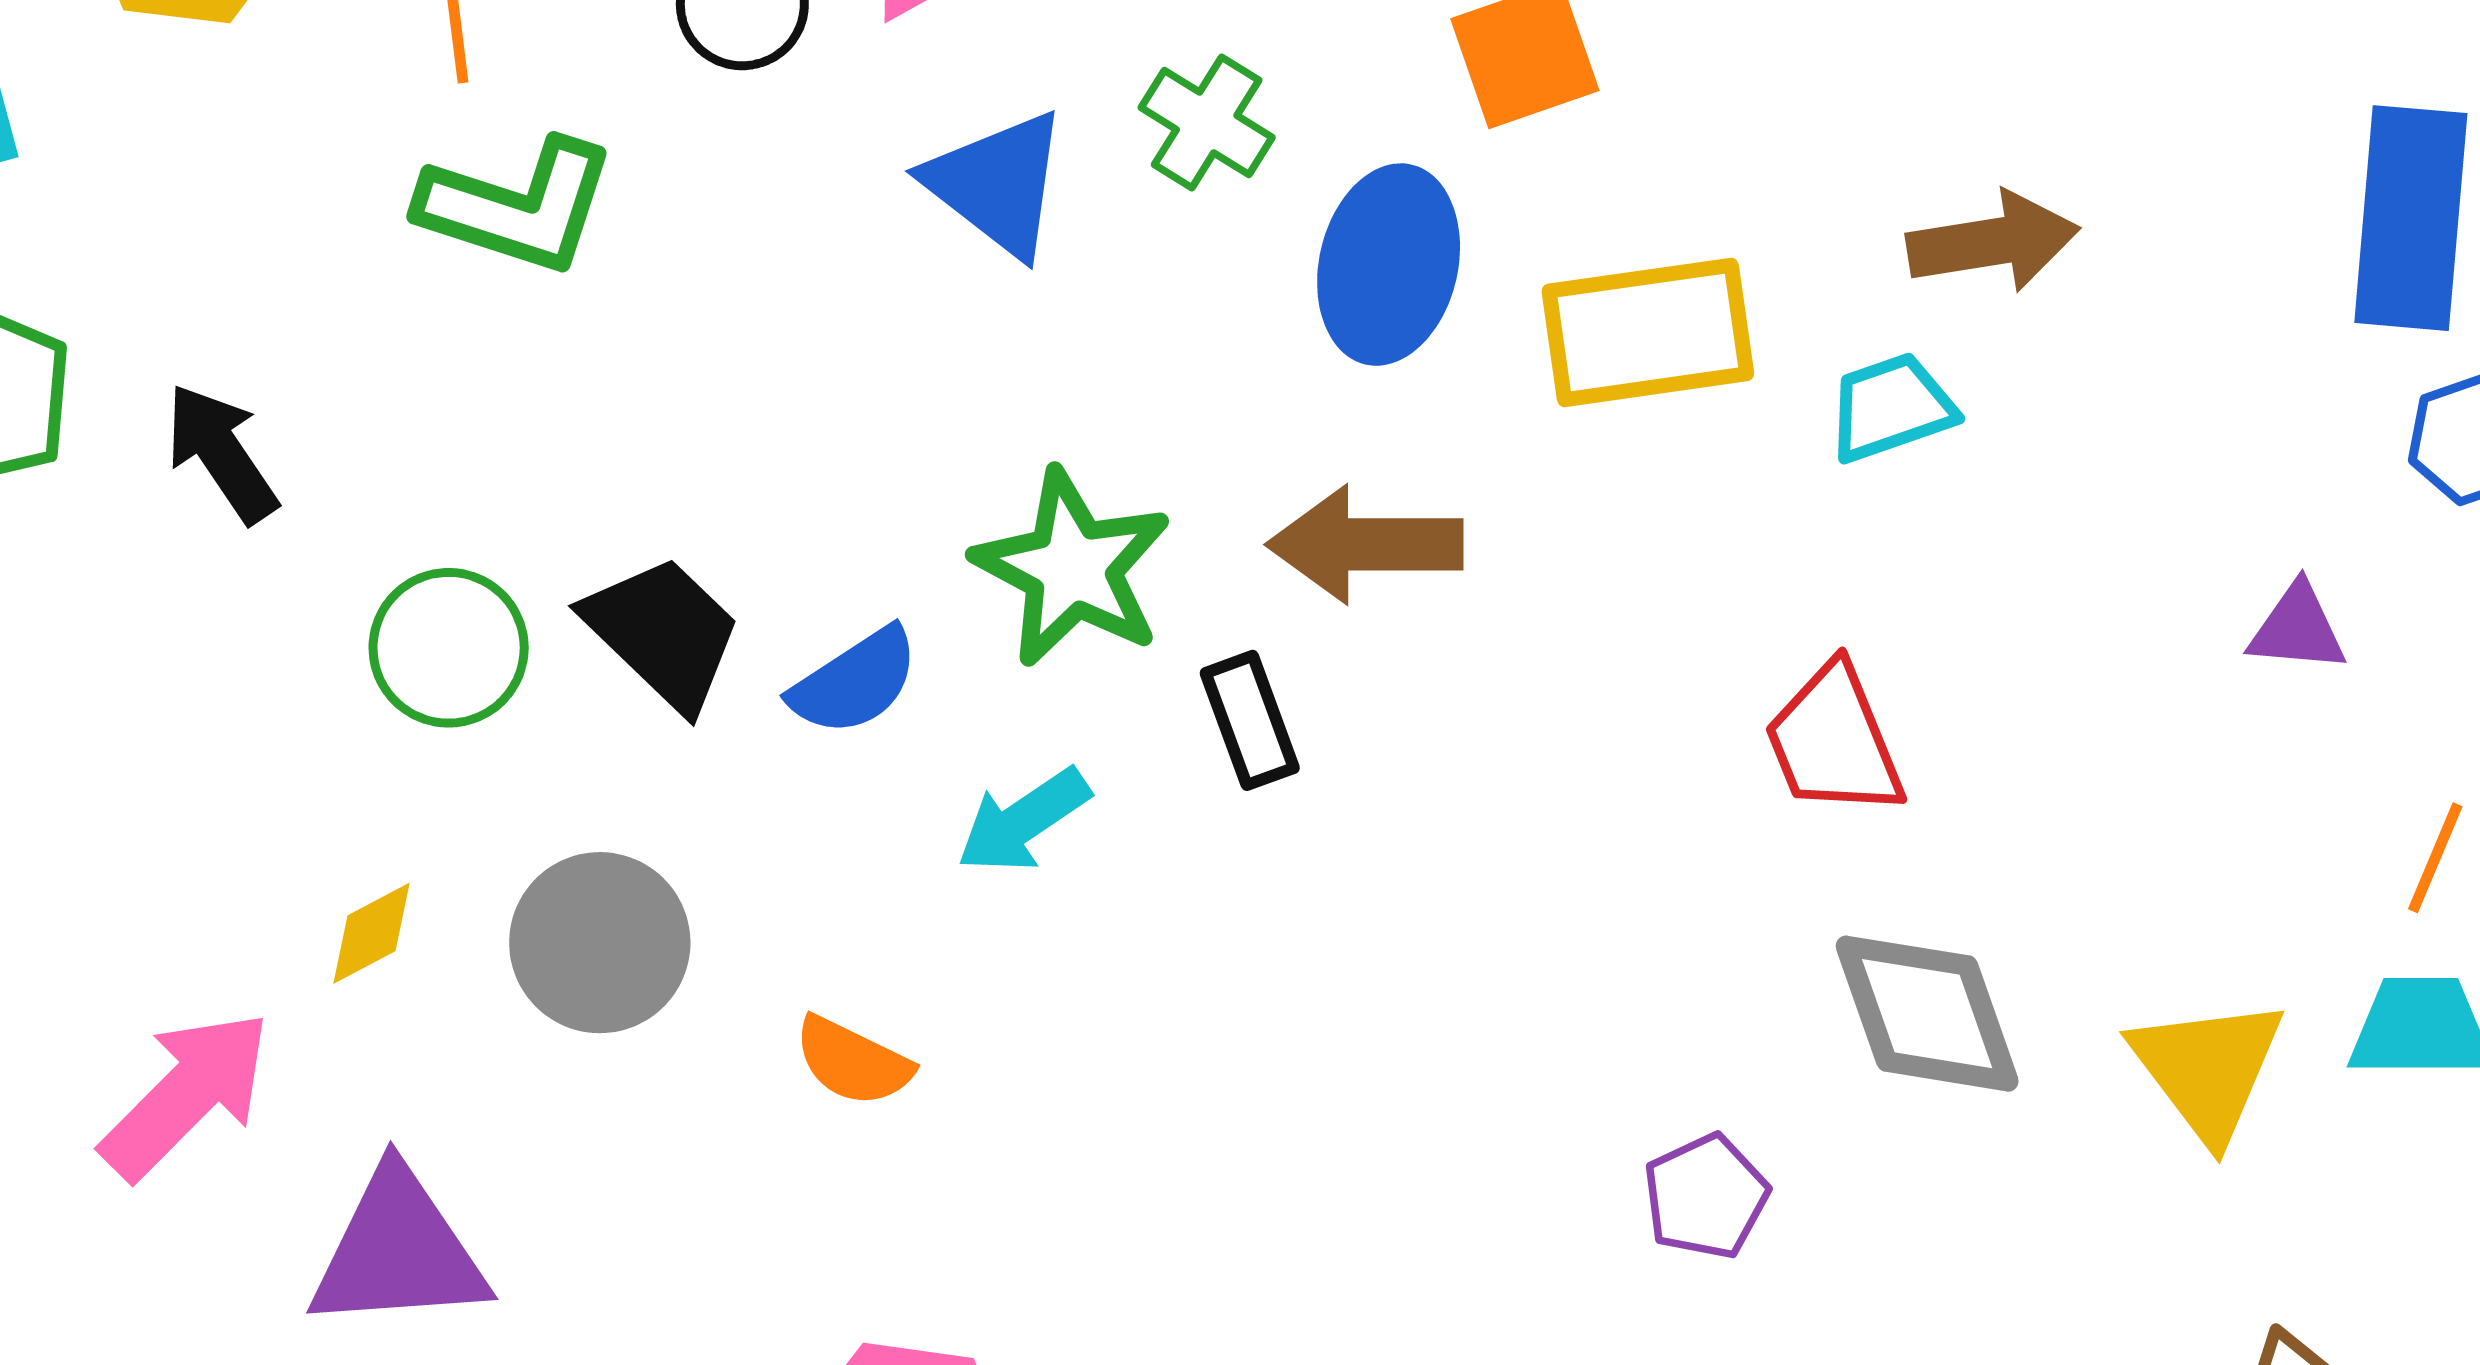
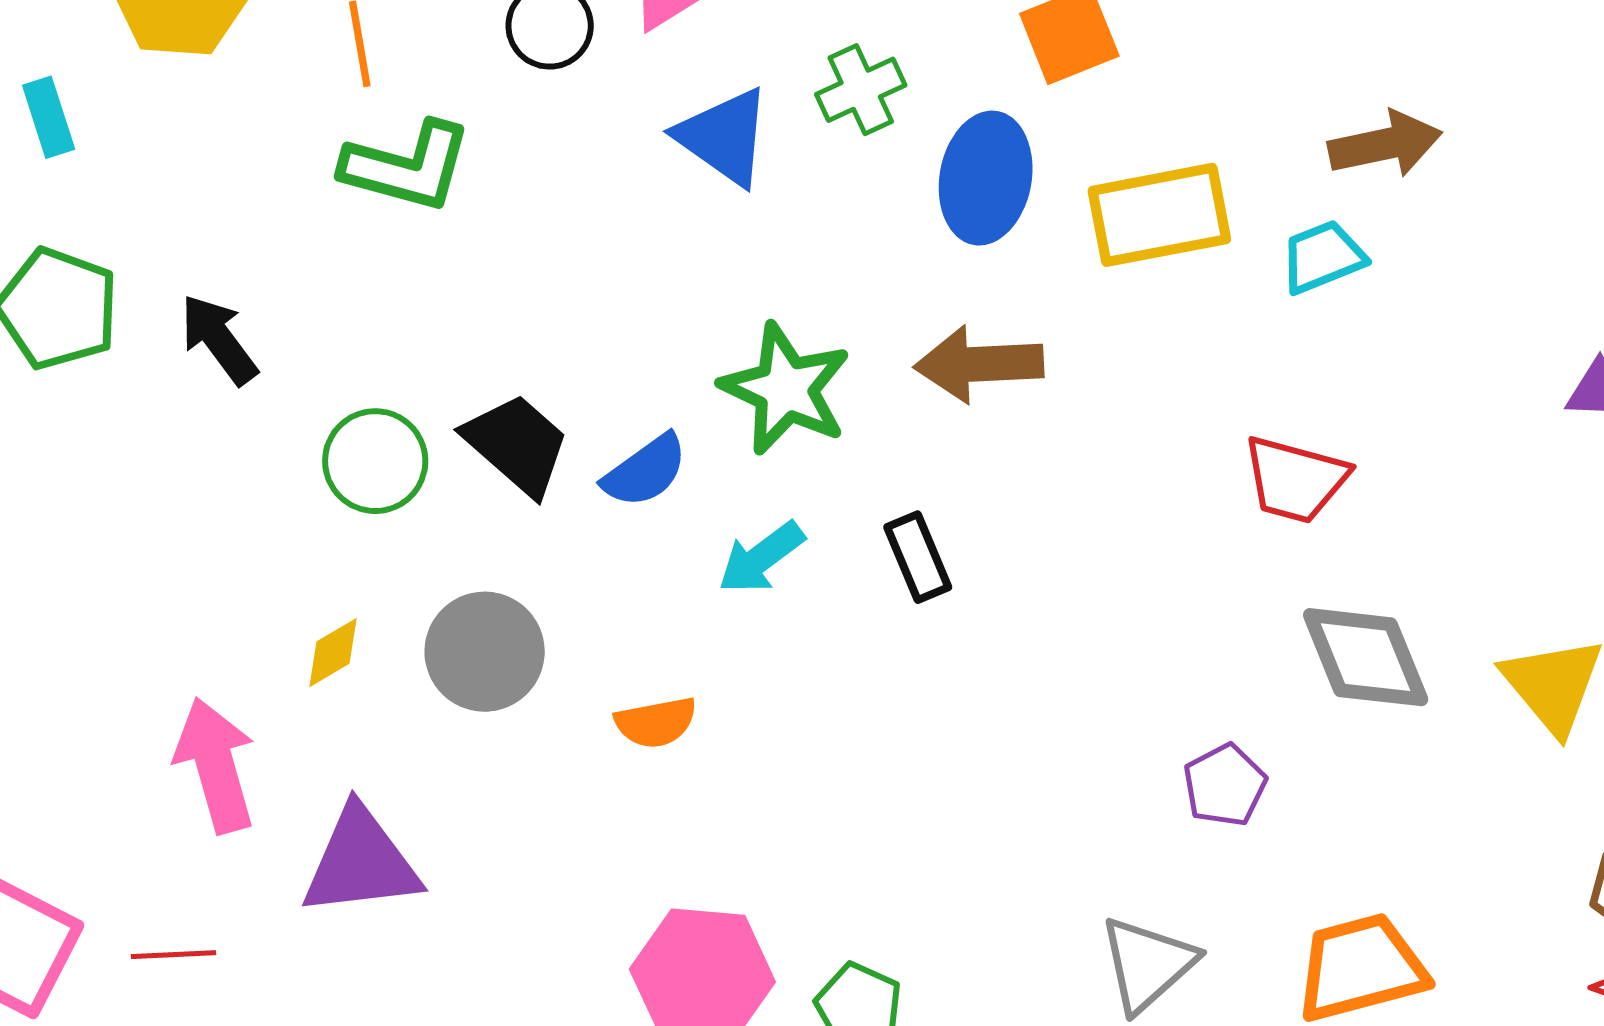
green cross: (1207, 122) -> (861, 90), turned 36
black rectangle: (1250, 720) -> (918, 557), moved
red trapezoid: (1834, 741) -> (1295, 480), turned -50
orange semicircle: (853, 1061) -> (656, 722), turned -34
pink arrow: (186, 1095) -> (216, 765), turned -58

